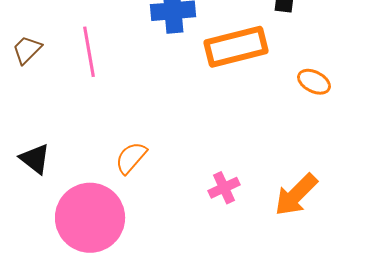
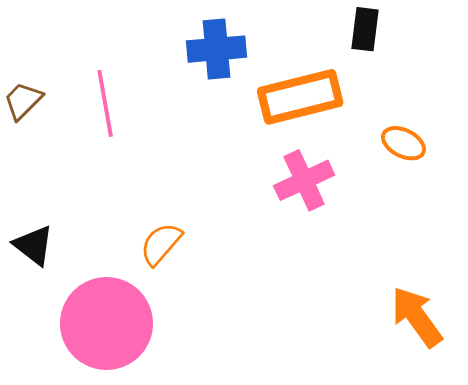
pink cross: (224, 188) -> (304, 180), moved, size x1.4
orange arrow: (296, 195) -> (417, 317), moved, turned 99

